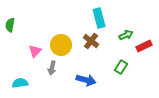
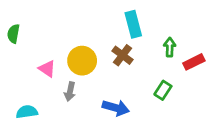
green arrow: (126, 35) -> (170, 47), turned -64
pink triangle: (35, 51) -> (47, 69), turned -40

